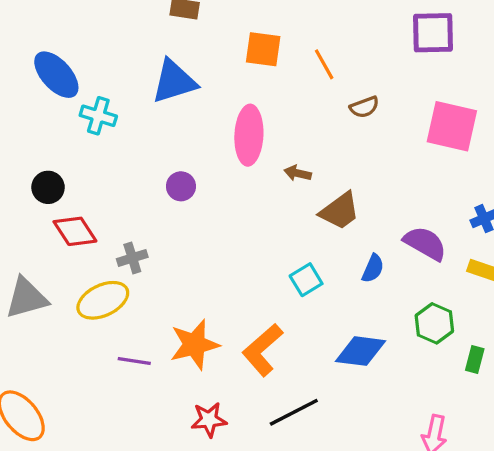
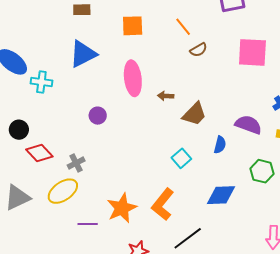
orange line: (324, 64) -> (183, 27), moved

